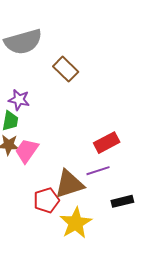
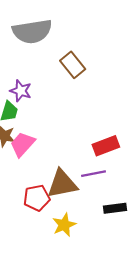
yellow star: (76, 223) -> (64, 225), size x0.7

